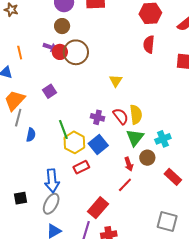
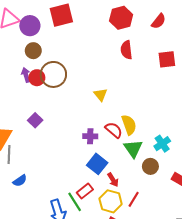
purple arrow: (50, 47) -> (26, 75), turned -112
green line: (63, 130) -> (75, 202), moved
blue semicircle: (31, 135) -> (20, 181), moved, turned 56
yellow hexagon: (74, 142) -> (111, 201), moved
red arrow: (129, 164) -> (113, 180), moved

